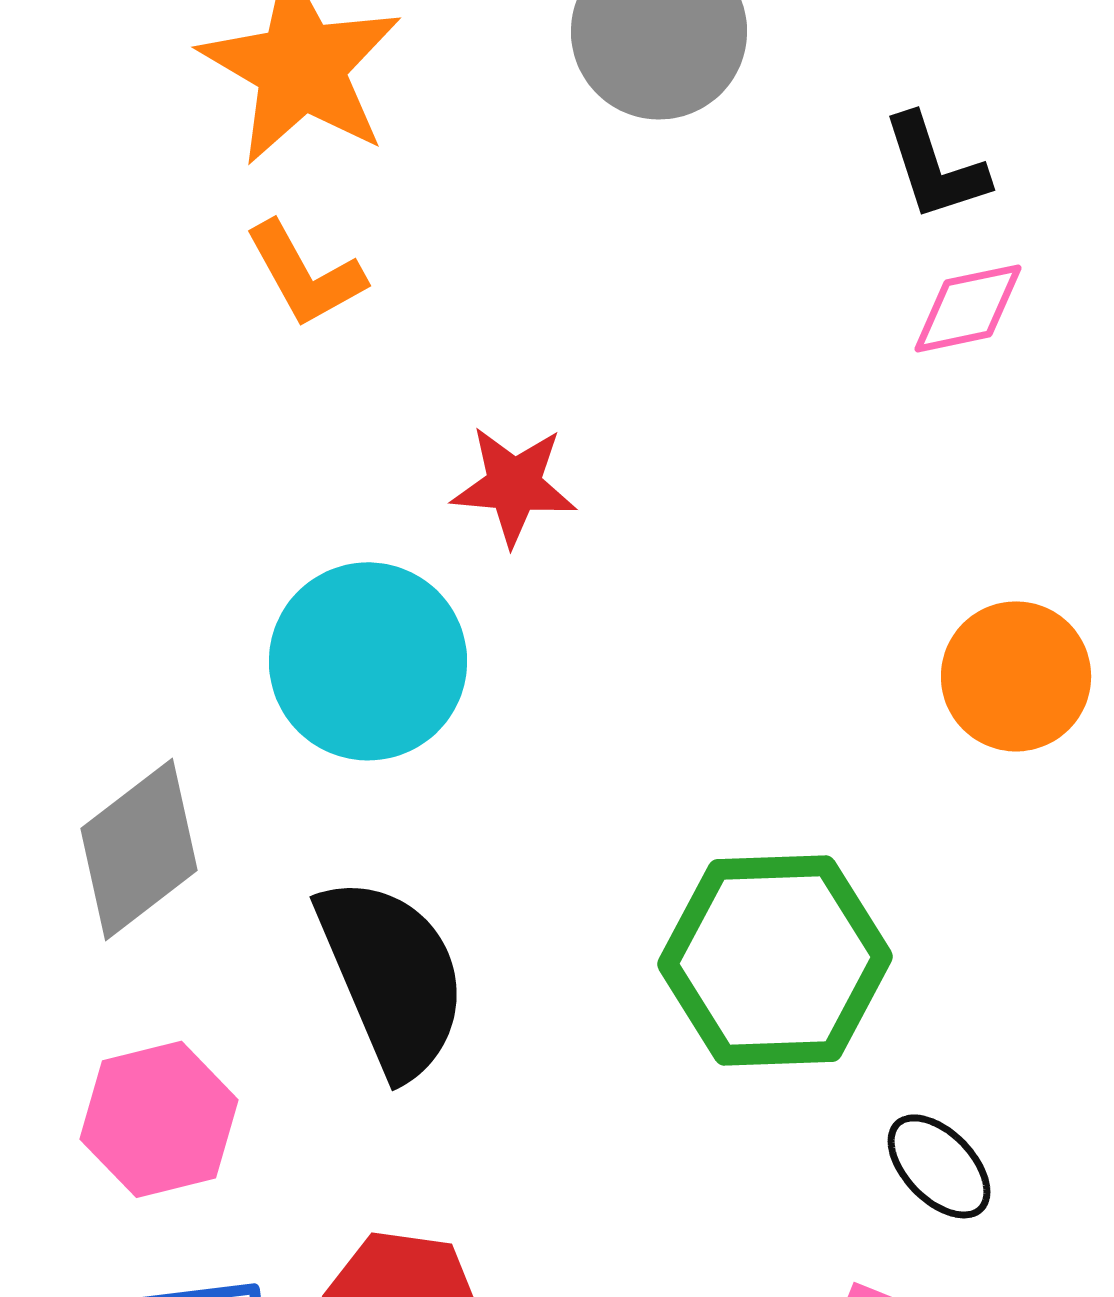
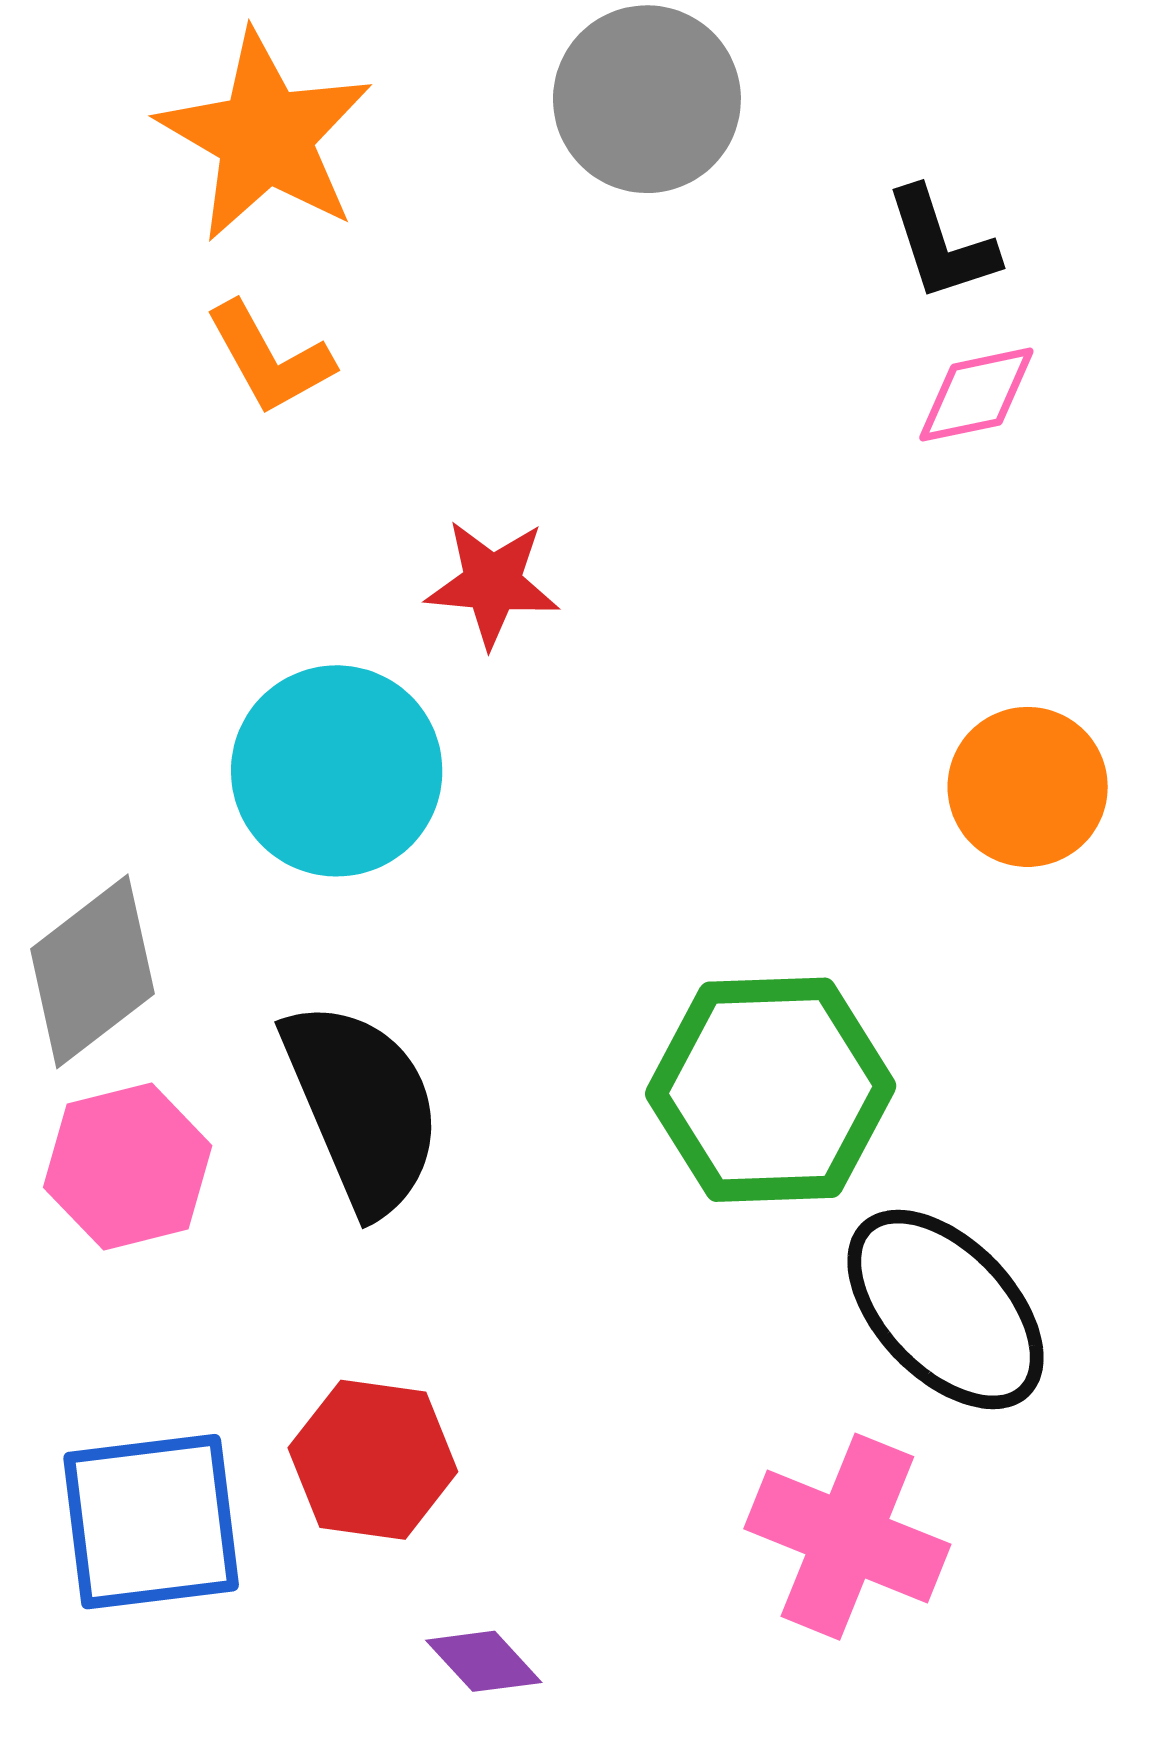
pink hexagon: (159, 1119) -> (128, 1167), moved
black ellipse: (939, 1166) -> (946, 1309), size x1.8

